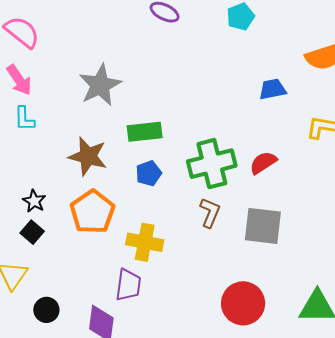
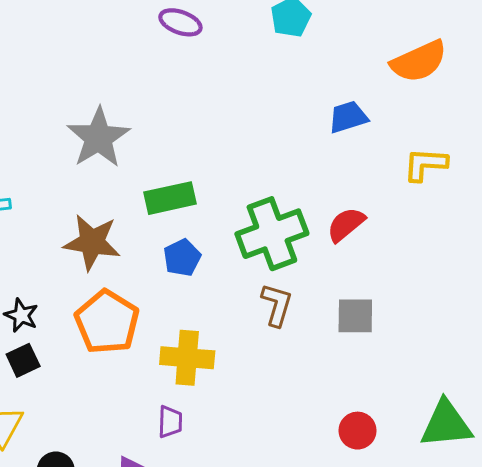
gray square: (263, 226) -> (355, 316), size x0.7
black square: (32, 232) -> (23, 360), turned 30
purple trapezoid: (128, 285) -> (170, 422), size x0.7
red circle: (243, 303) -> (358, 431), moved, size x0.6

